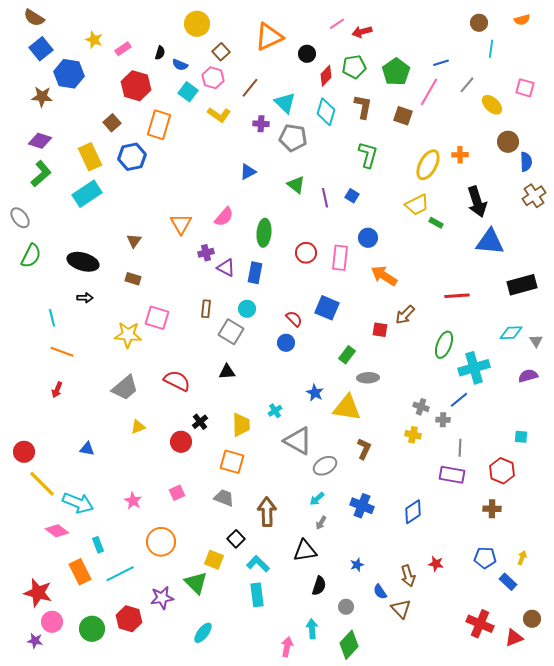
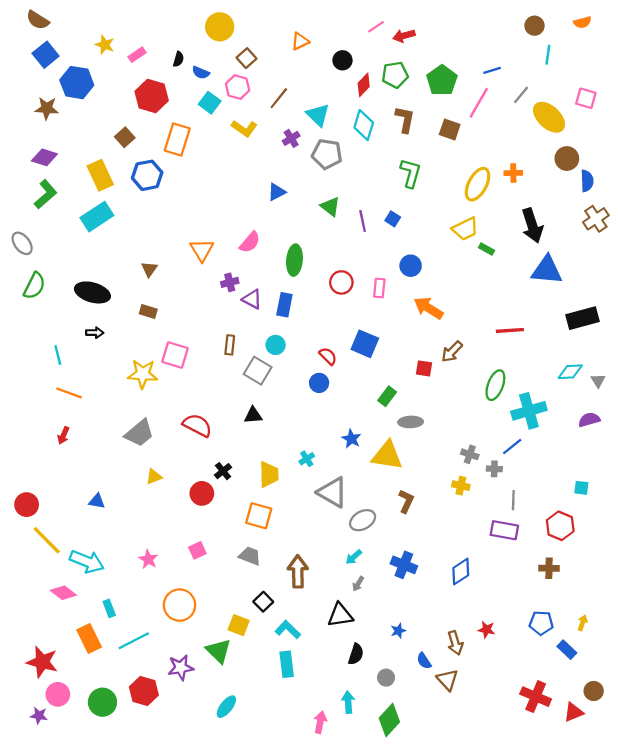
orange triangle: (269, 37) -> (300, 41), size x0.6
yellow ellipse: (492, 105) -> (549, 117), size x1.4
purple cross: (261, 124) -> (291, 138), turned -35
pink rectangle: (340, 258) -> (379, 288), size x0.7

